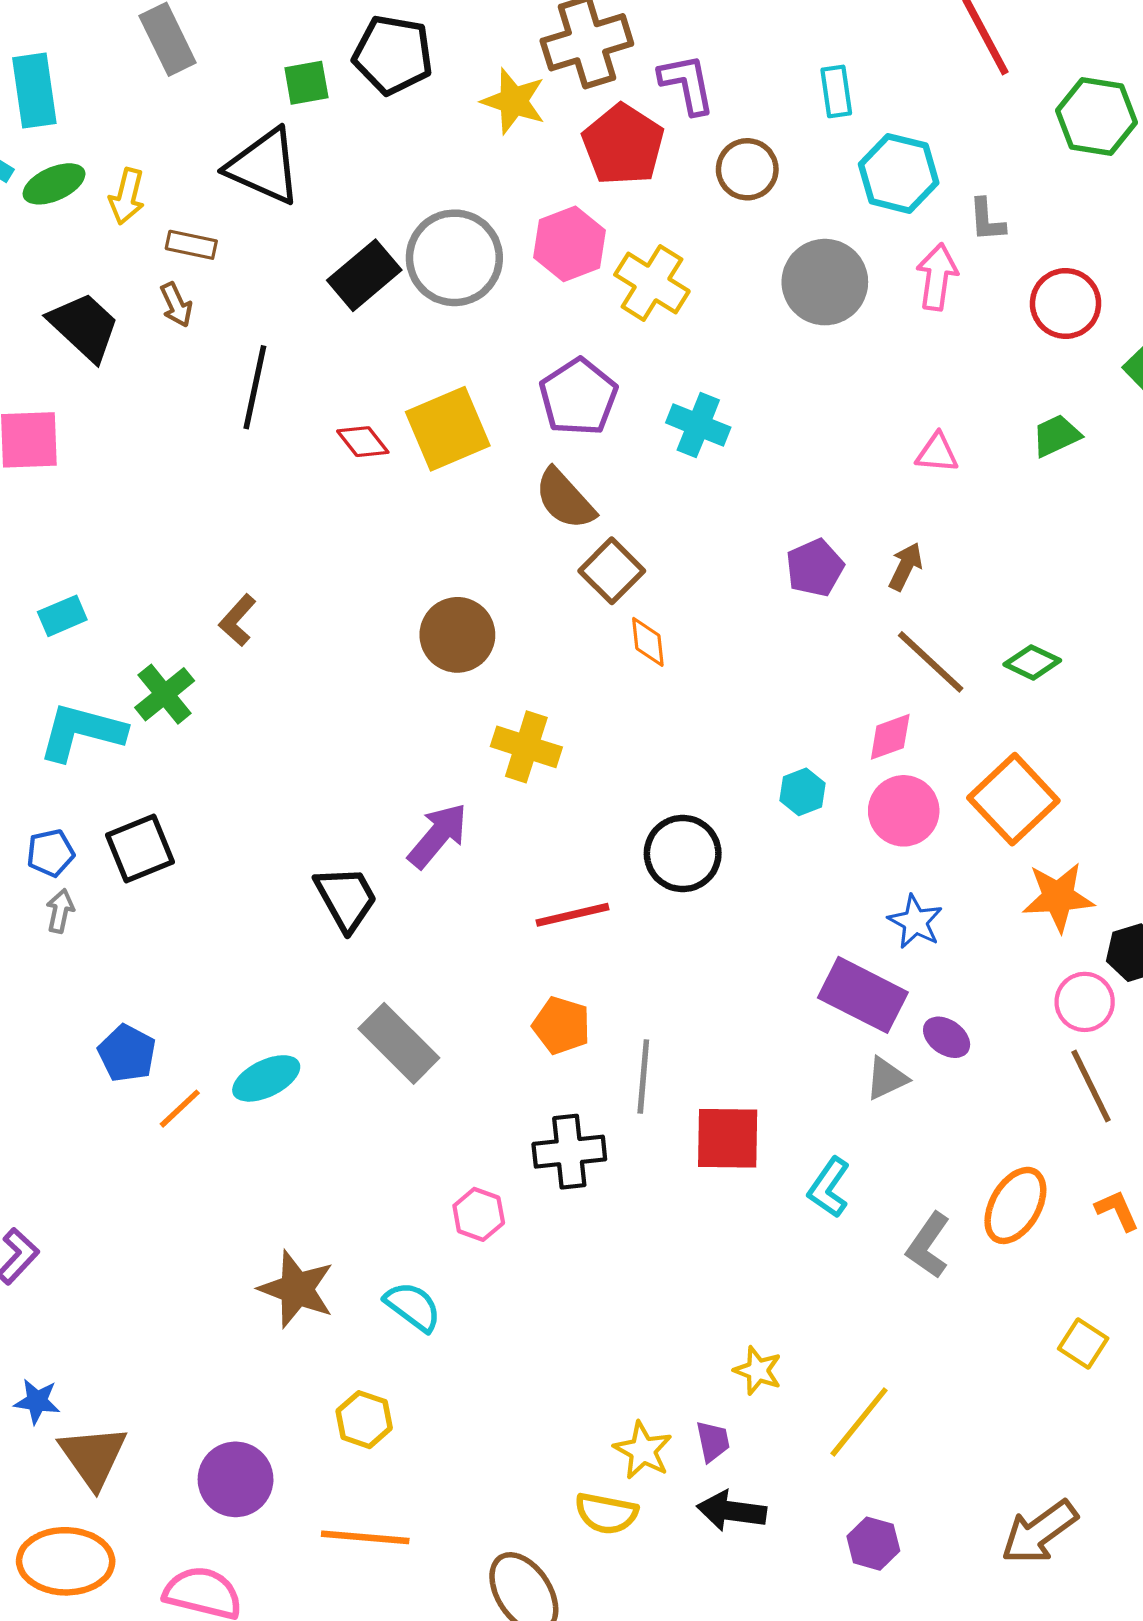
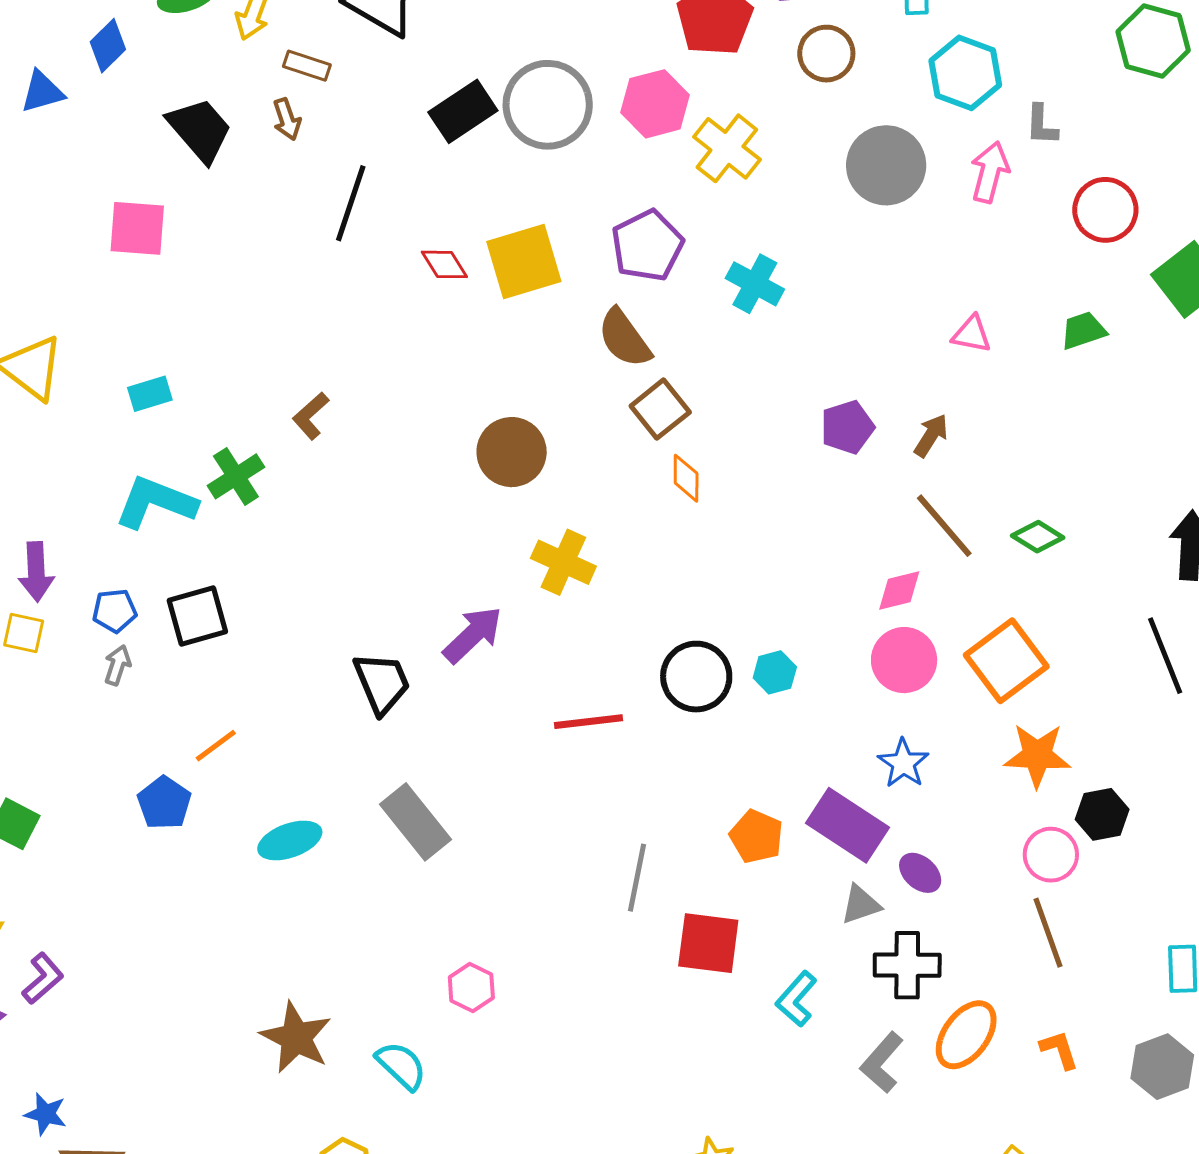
cyan hexagon: (802, 792) -> (775, 672), moved
orange pentagon: (561, 1025) -> (756, 836), moved
orange line: (180, 1109) -> (216, 746), moved
black cross: (569, 1152) -> (907, 965), moved

